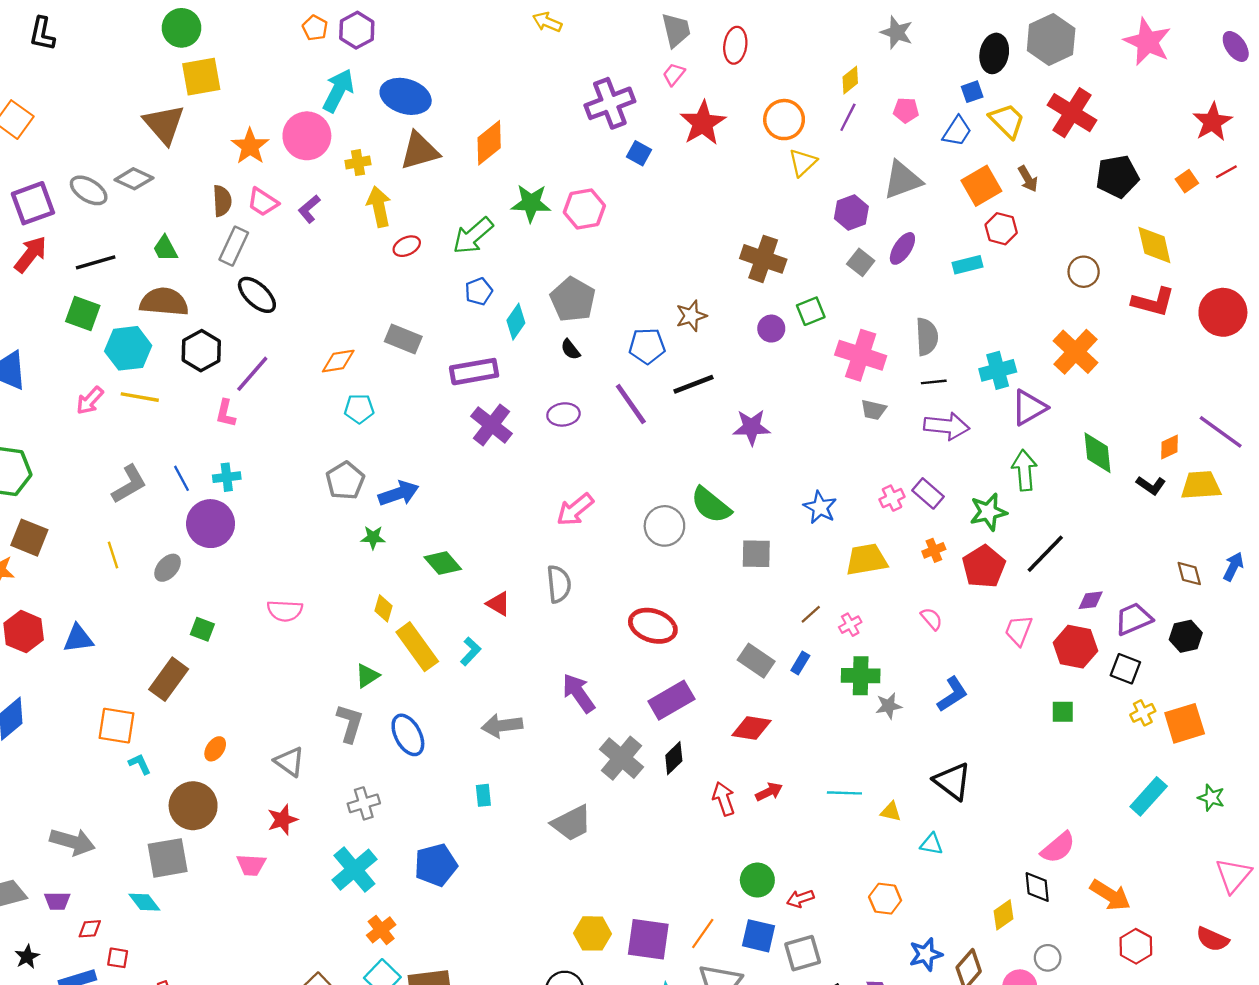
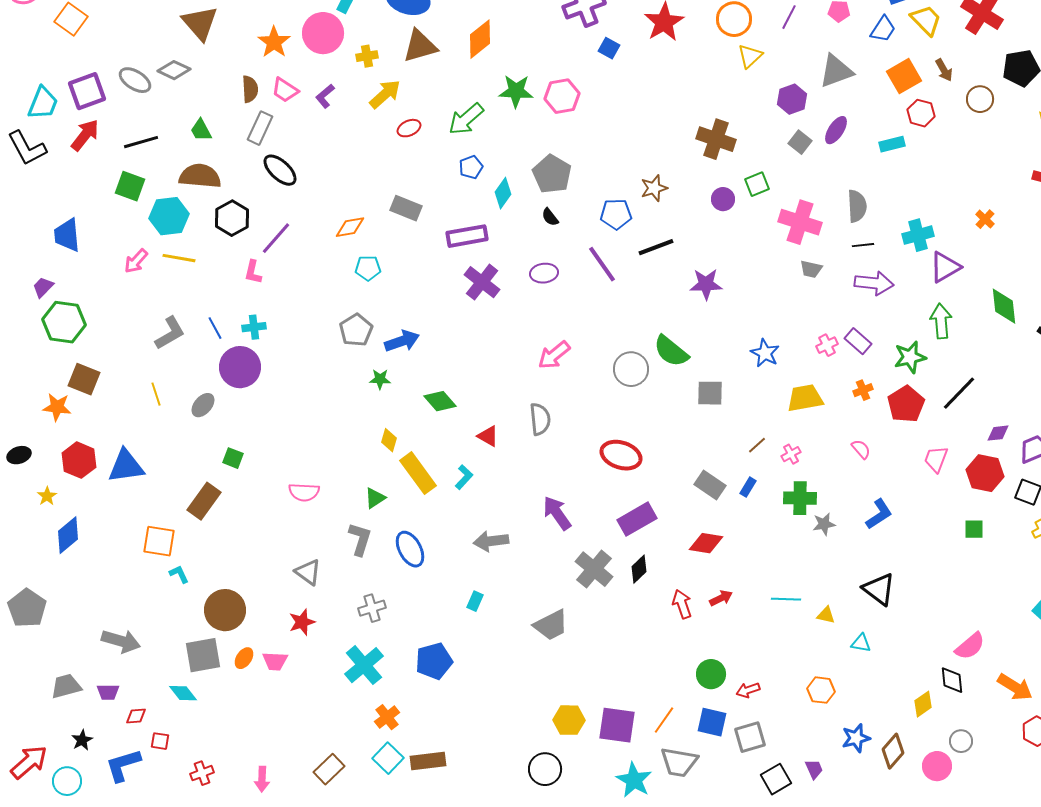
yellow arrow: (379, 207) -> (385, 94), turned 60
brown circle: (1084, 272) -> (980, 99), moved
orange cross: (1075, 352) -> (985, 219), size x0.5
pink semicircle: (285, 611) -> (304, 492), moved
blue triangle: (78, 639) -> (126, 466), size x1.4
orange ellipse: (215, 749) -> (244, 658), moved
cyan rectangle: (483, 795) -> (475, 601), turned 30

